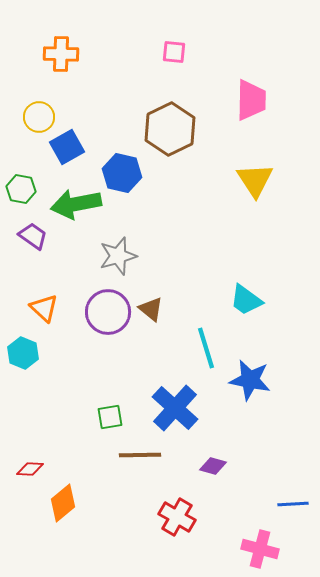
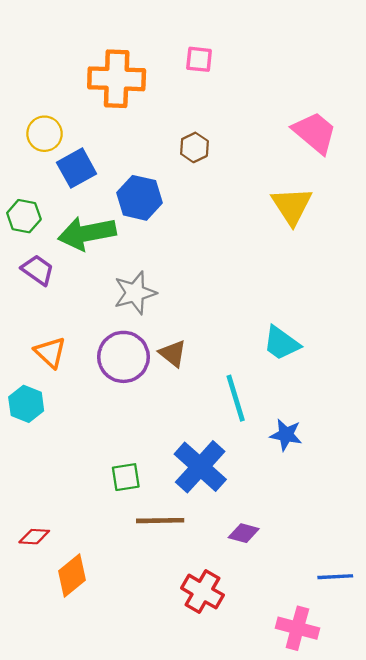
orange cross: (61, 54) -> (117, 79), moved, size x1.4
pink trapezoid: (251, 100) -> (315, 133), moved, turned -51
brown hexagon: (170, 129) -> (194, 147), size x0.5
blue star: (250, 380) -> (286, 435), size x0.7

